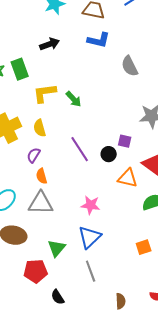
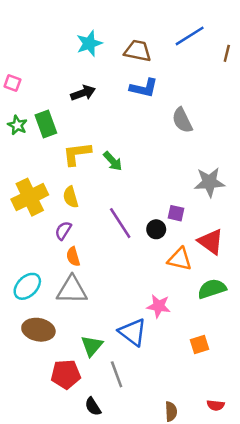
pink star: (91, 205) -> (159, 306), moved
blue triangle: (90, 237) -> (133, 332), turned -40
gray line: (91, 271) -> (117, 374), moved

